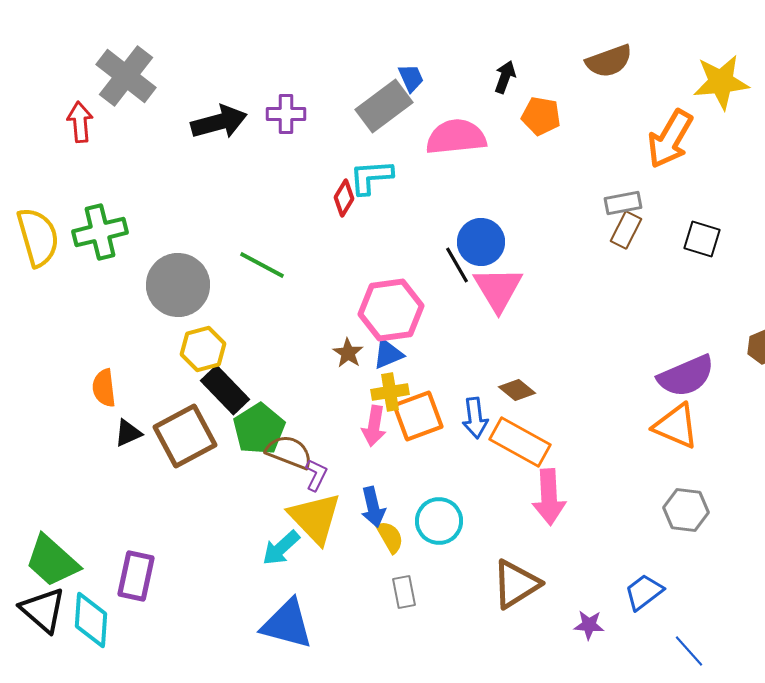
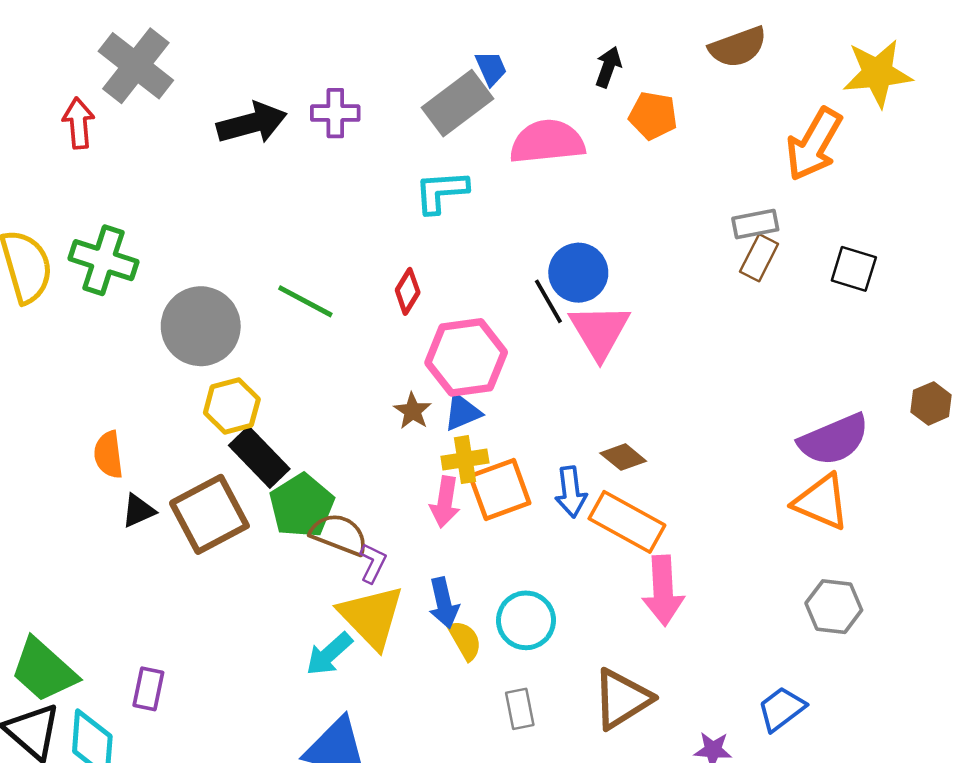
red diamond: (344, 198) -> (408, 291), moved
green cross: (100, 232) -> (103, 260), turned 32
purple rectangle: (136, 576) -> (148, 689), size x0.7
gray rectangle: (404, 592) -> (520, 709), moved

